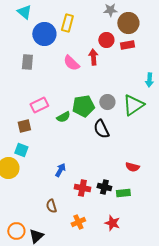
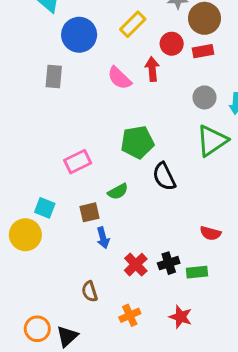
yellow rectangle: (67, 23) -> (133, 24), moved, turned 30
gray circle: (107, 102) -> (204, 97), moved
pink rectangle: (39, 105) -> (78, 162), moved
green semicircle: (63, 117) -> (118, 191), moved
brown square: (24, 126) -> (90, 212), moved
blue arrow: (60, 170) -> (103, 238), turned 136
black cross: (104, 187) -> (169, 263), turned -32
red cross: (82, 188) -> (136, 265), turned 35

